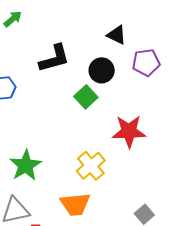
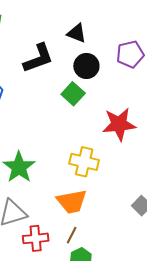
black triangle: (117, 35) -> (77, 33), moved
yellow cross: (91, 166) -> (84, 162), turned -32

